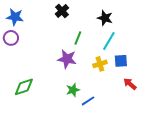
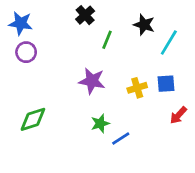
purple circle: (11, 38) -> (26, 52), moved
green line: (78, 38) -> (107, 40), moved
cyan line: (109, 41) -> (169, 43), moved
red arrow: (130, 84) -> (178, 115), turned -88

